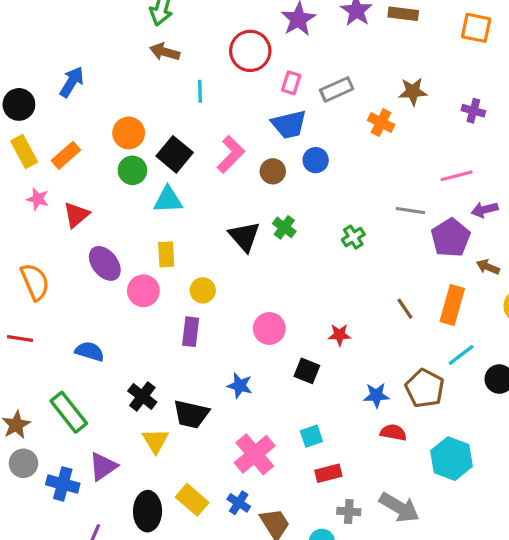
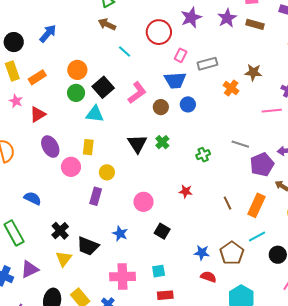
cyan line: (200, 91) -> (125, 52), turned -56
pink line: (456, 176) -> (272, 111), moved
red star: (339, 335) -> (186, 191), moved
pink cross: (255, 454) -> (122, 277), turned 30

